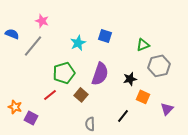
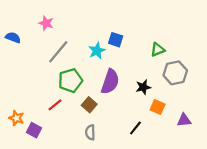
cyan star: (78, 43) -> (97, 51), moved
gray line: (33, 46) -> (58, 52), moved
purple triangle: (167, 109) -> (184, 120), turned 40
gray semicircle: (90, 124) -> (90, 132), moved

